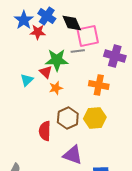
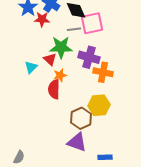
gray line: (78, 51) -> (74, 29), moved
purple cross: (115, 56) -> (89, 57), moved
brown hexagon: (68, 118) -> (81, 118), moved
red semicircle: (45, 131) -> (54, 89), moved

